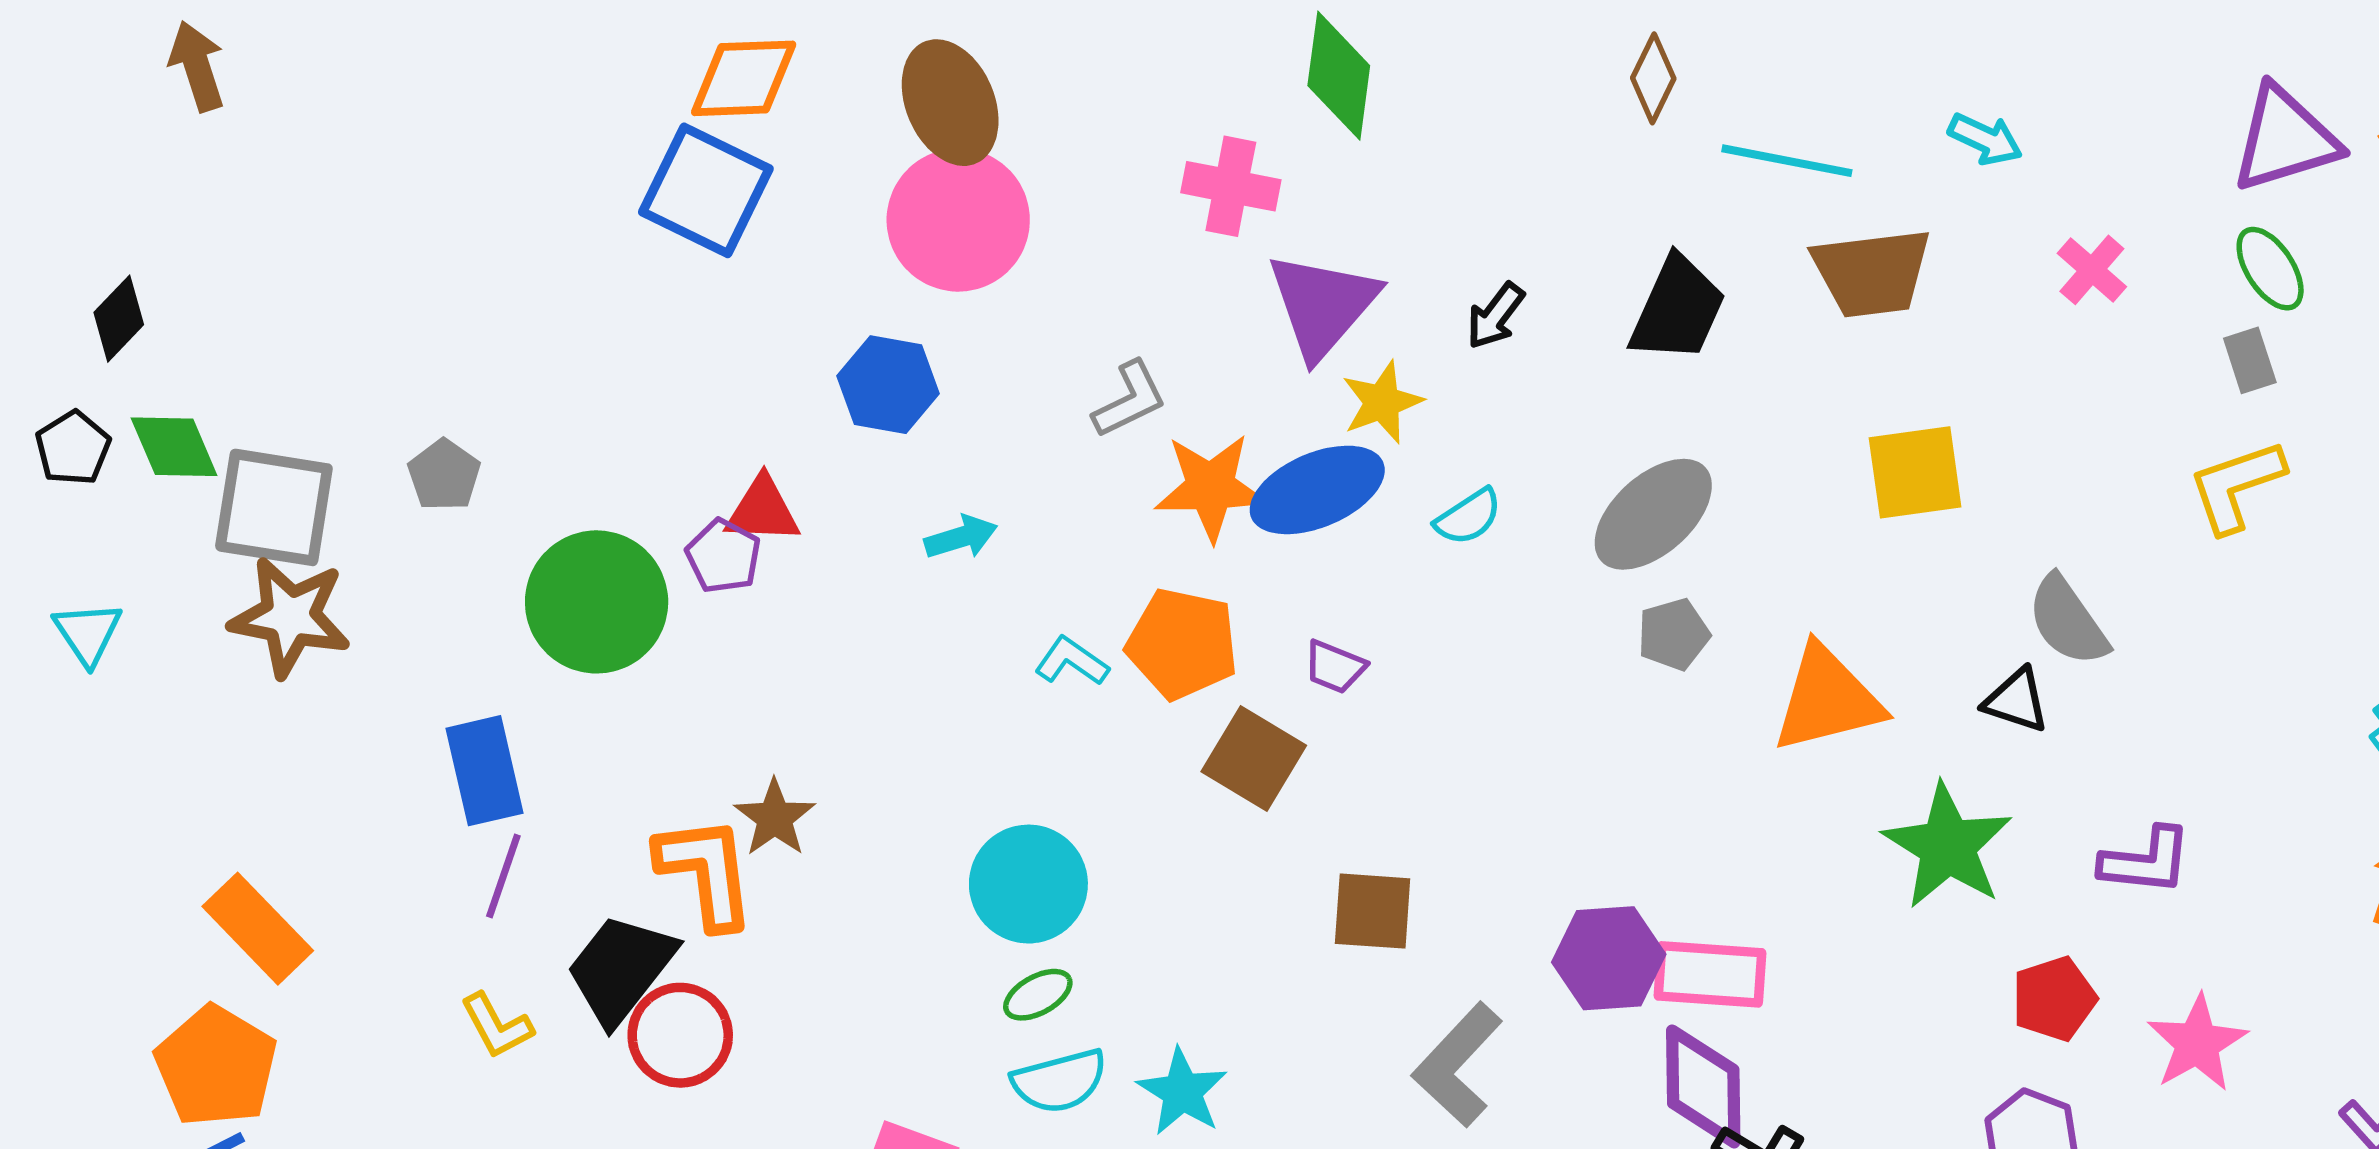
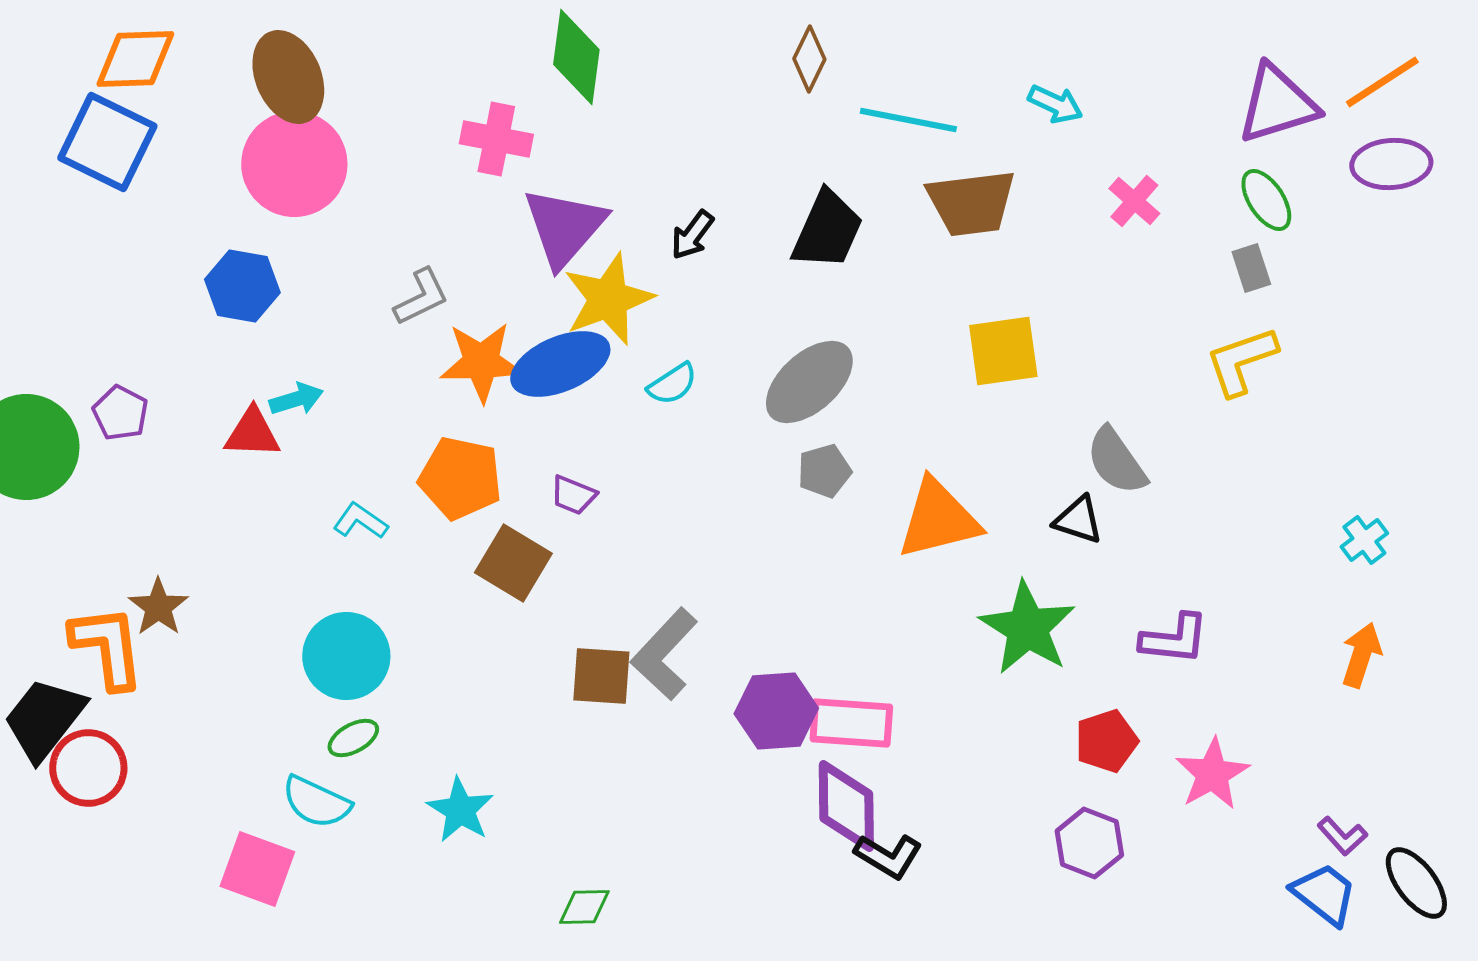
yellow star: (1382, 402) -> (608, 299), size x1.5
red triangle: (763, 510) -> (252, 433), moved
cyan L-shape: (1072, 661) -> (360, 521), moved
gray L-shape: (1458, 1065) -> (664, 654), moved
cyan semicircle: (1059, 1081) -> (316, 802), moved, turned 40

